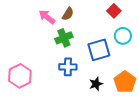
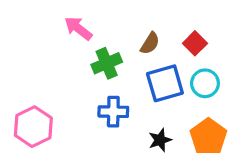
red square: (114, 11) -> (195, 43), moved
brown semicircle: (68, 14) -> (150, 43), moved
cyan circle: (123, 36) -> (205, 83), moved

